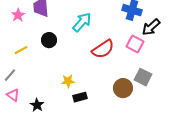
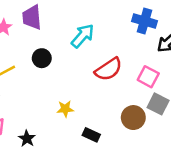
pink square: (135, 44) -> (148, 77), moved
black rectangle: (80, 97) -> (91, 135), moved, turned 40

